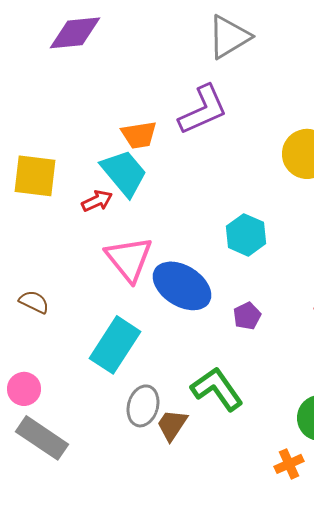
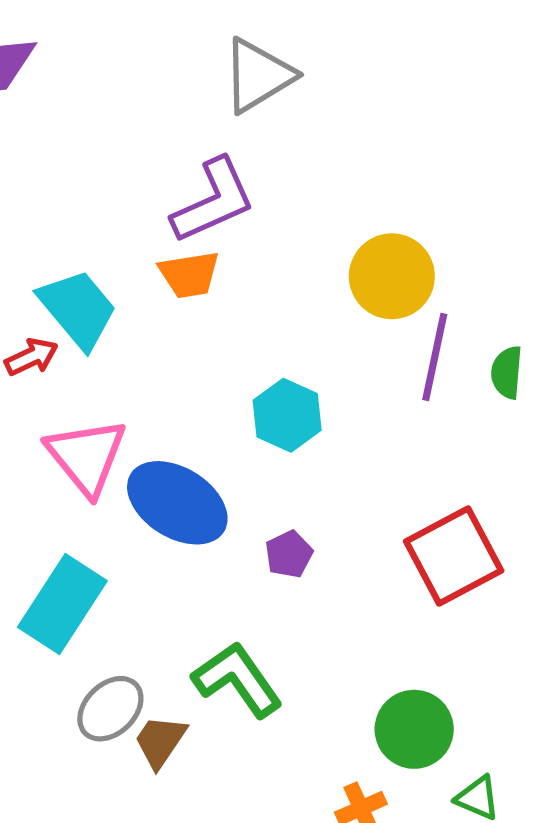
orange trapezoid: (139, 135) -> (189, 275), moved
gray ellipse: (143, 406) -> (110, 709), turned 30

